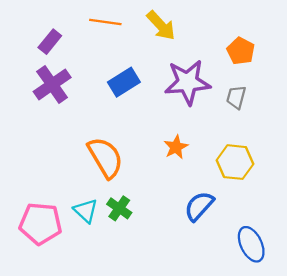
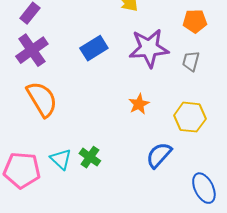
orange pentagon: (241, 51) -> (195, 21), turned -30
orange semicircle: (105, 157) -> (42, 99), moved

